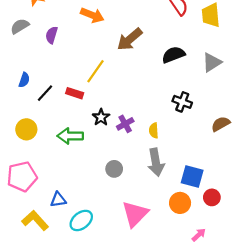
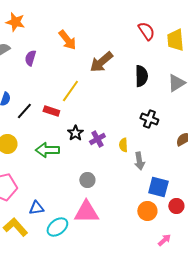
orange arrow: (92, 15) -> (67, 40), turned 30
black semicircle: (173, 55) -> (141, 76), turned 110
gray arrow: (156, 162) -> (139, 161), moved, size x0.7
pink triangle: (135, 214) -> (86, 212), moved, turned 44

